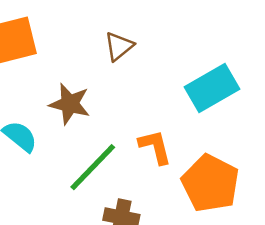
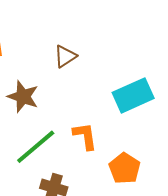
orange pentagon: (210, 183) -> (125, 168), size x0.7

